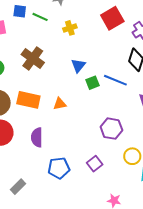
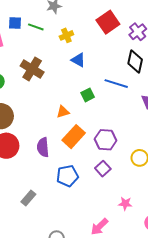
blue triangle: (78, 66) -> (78, 60), moved, turned -35
green square: (92, 83) -> (88, 95), moved
orange rectangle: (28, 100) -> (74, 137), moved, turned -55
purple hexagon: (111, 129) -> (106, 140), moved

